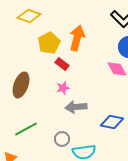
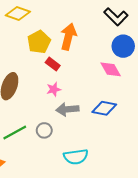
blue diamond: (112, 122) -> (104, 108), moved
gray circle: (62, 139) -> (44, 130), moved

